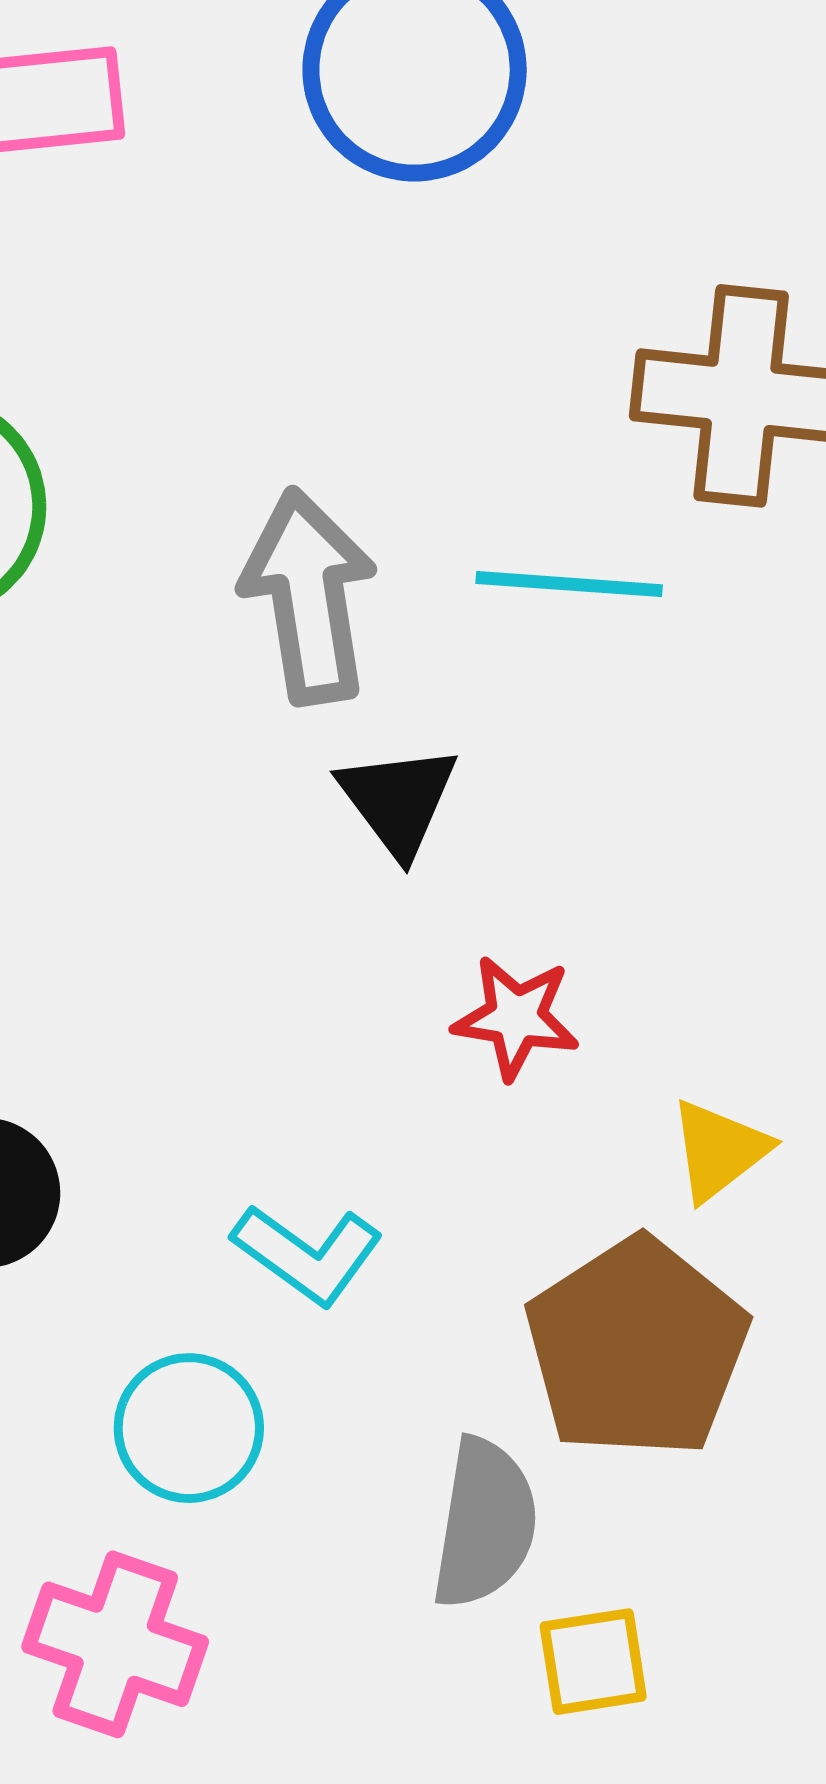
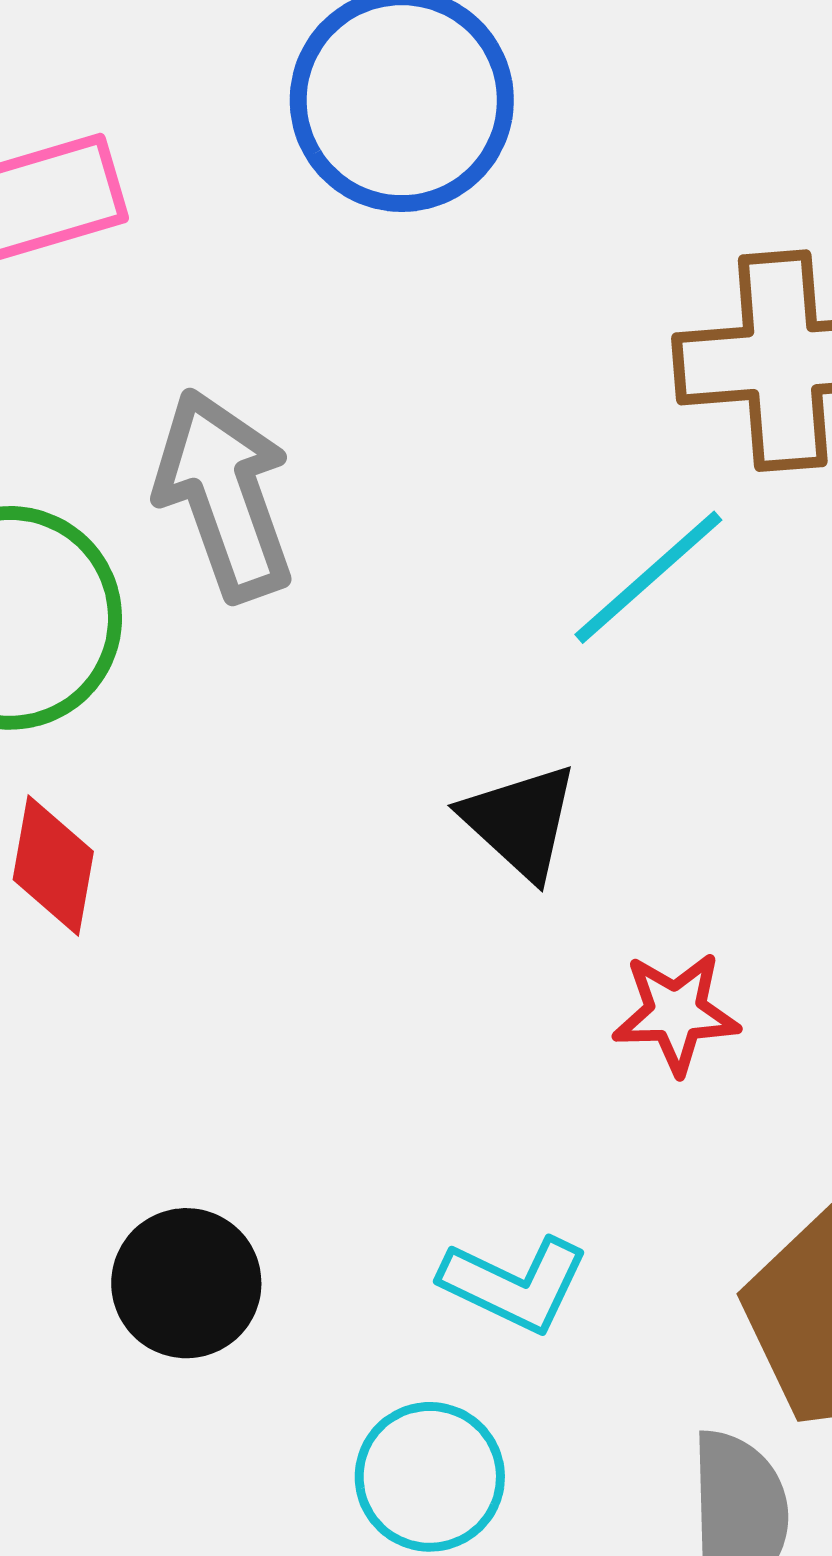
cyan line: (569, 584) -> (648, 577), turned -35
gray arrow: (309, 596) -> (224, 495), moved

